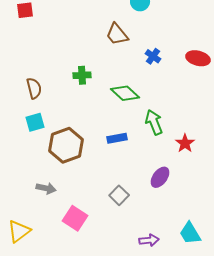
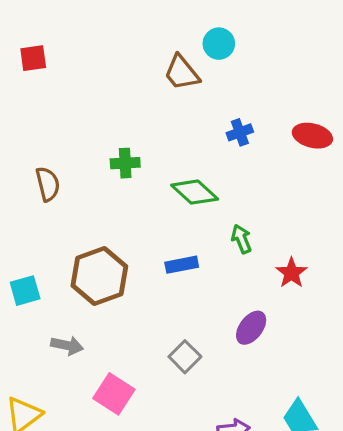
brown trapezoid: (117, 34) -> (182, 73), moved
blue cross: (153, 56) -> (240, 132), turned 35
cyan square: (35, 122) -> (25, 291), moved
green arrow: (154, 122) -> (241, 239), size x0.7

